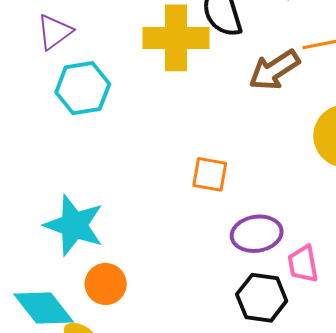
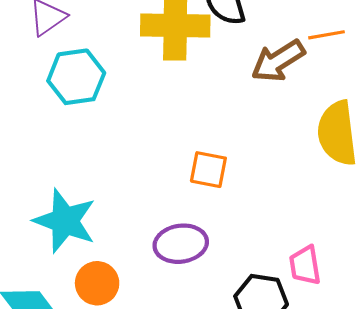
purple ellipse: (257, 234) -> (181, 244), moved

